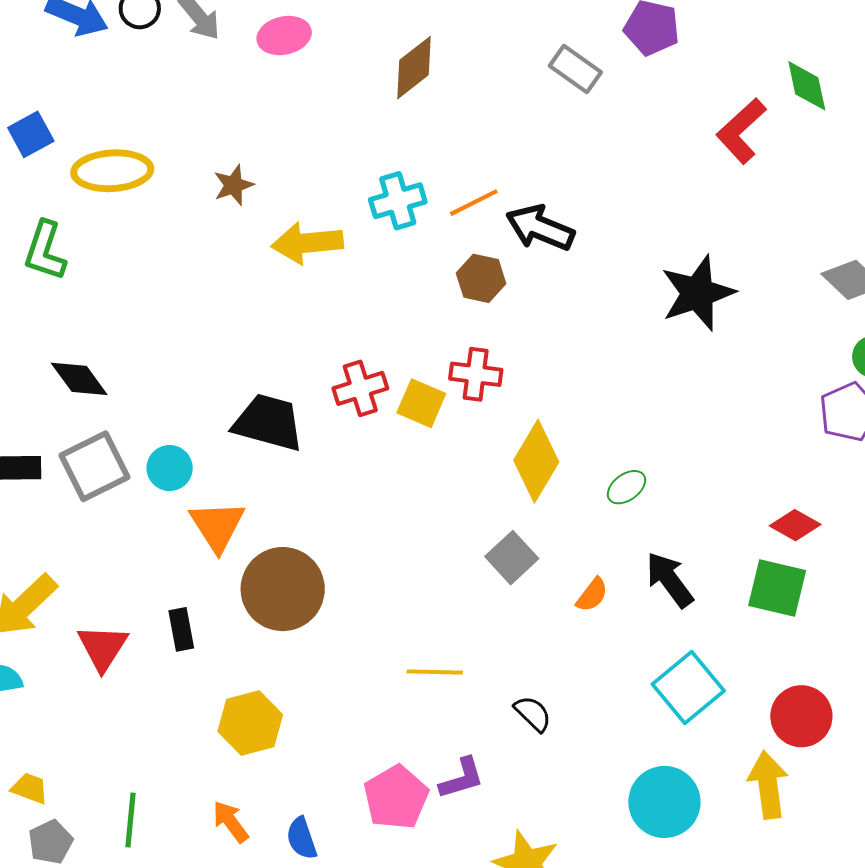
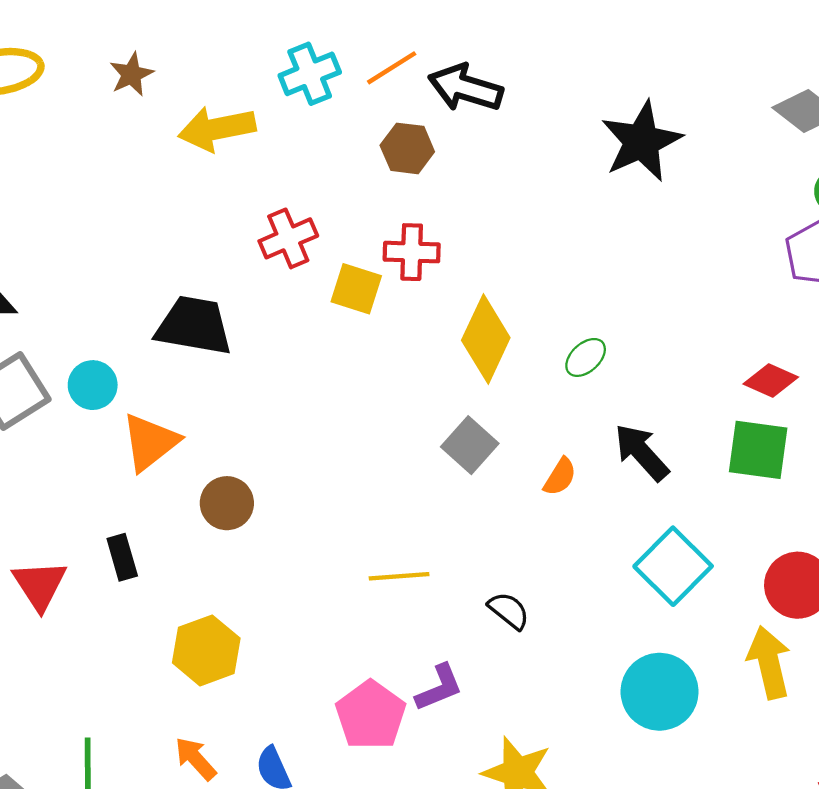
red cross: (360, 388) -> (288, 238), moved
orange triangle: (217, 526) -> (150, 442), turned 30
brown circle: (283, 589) -> (227, 503), size x0.6

